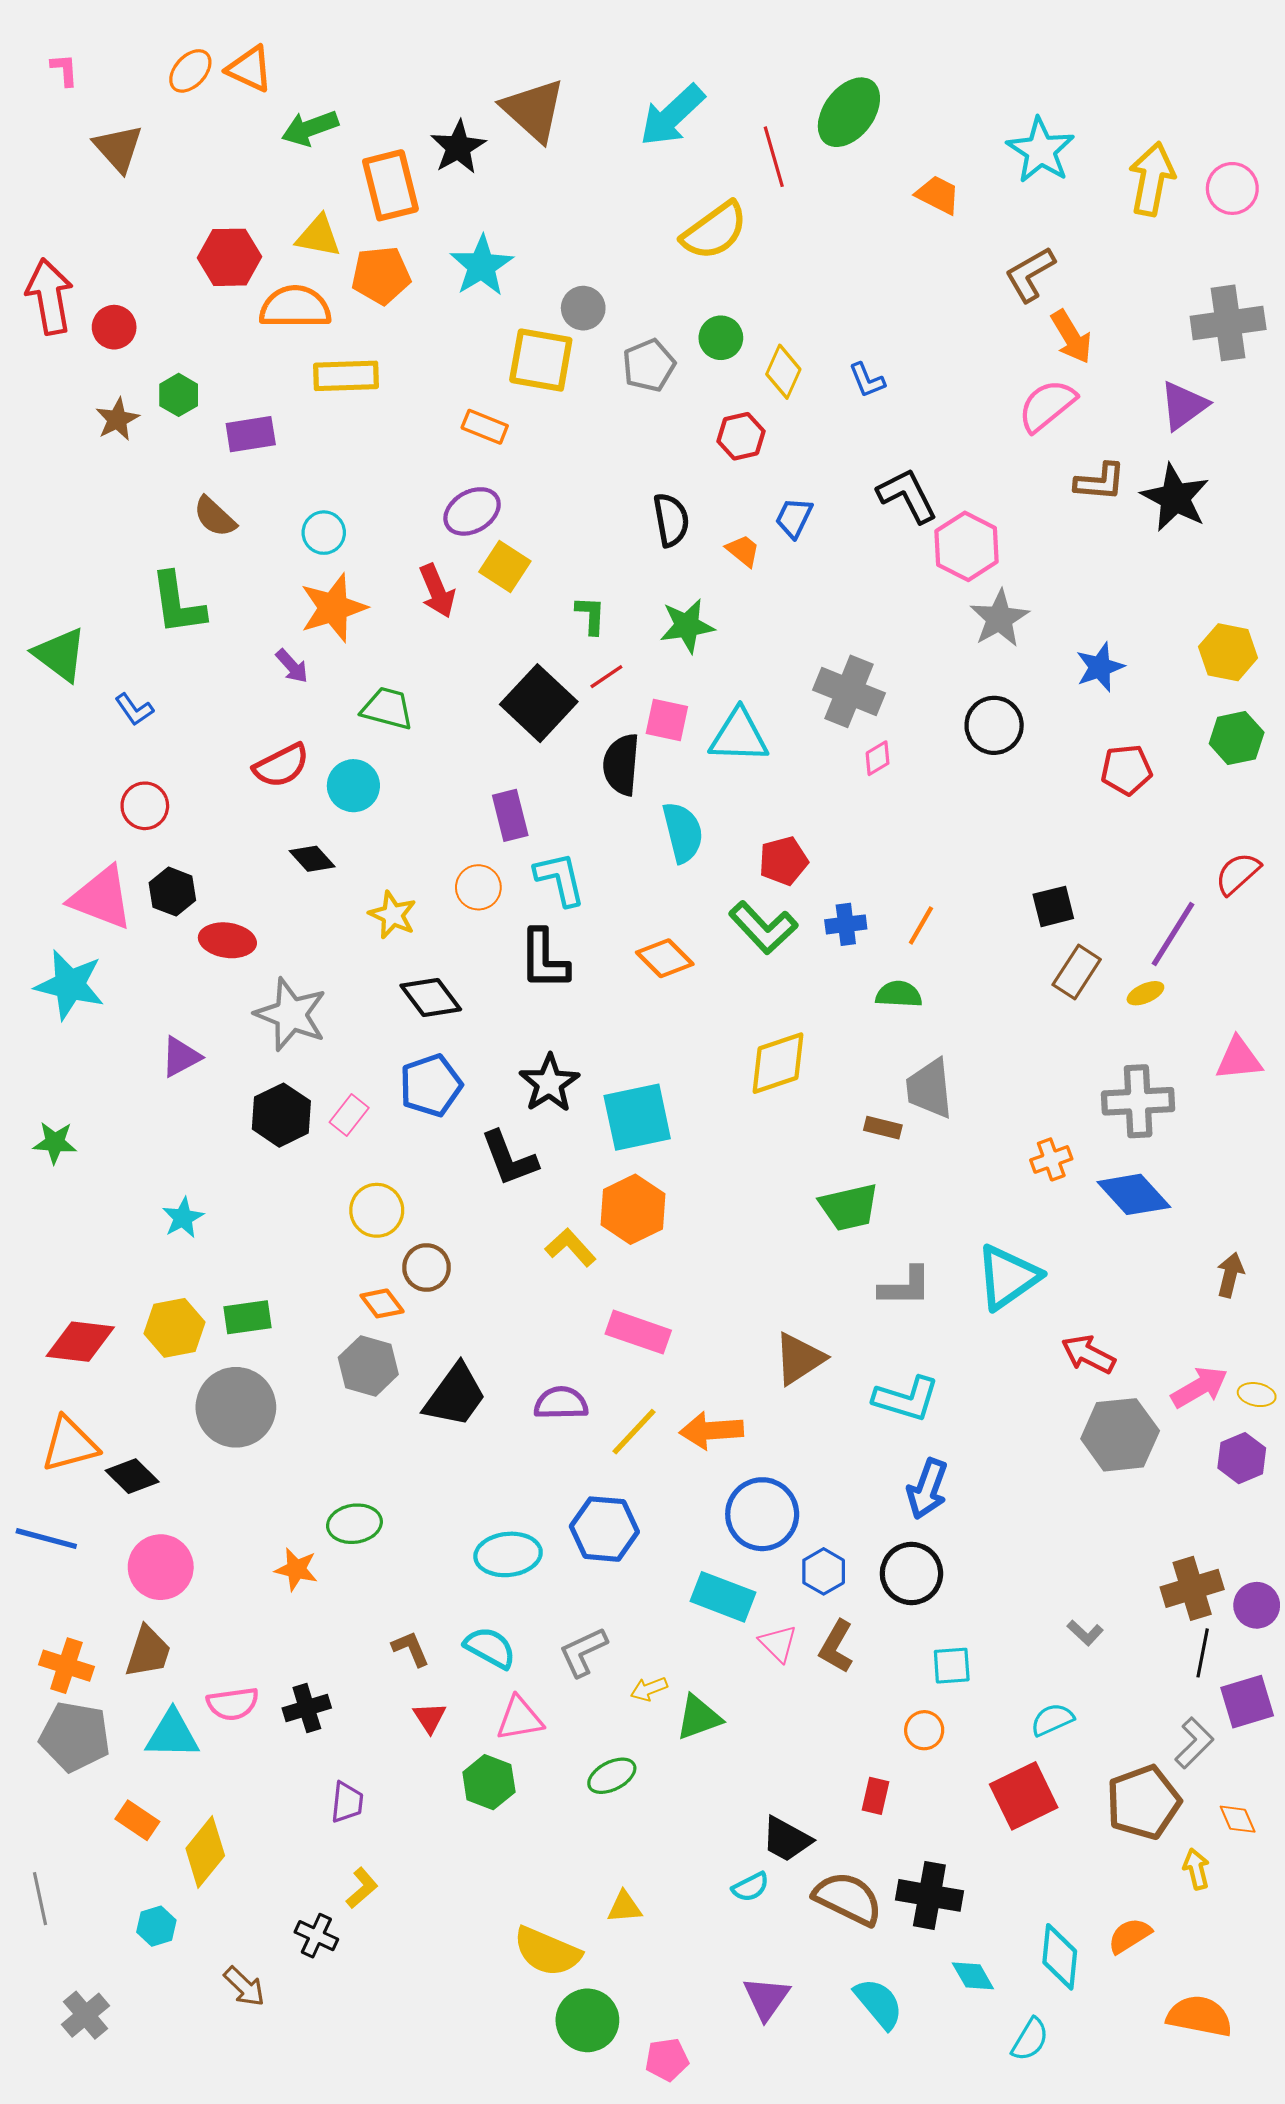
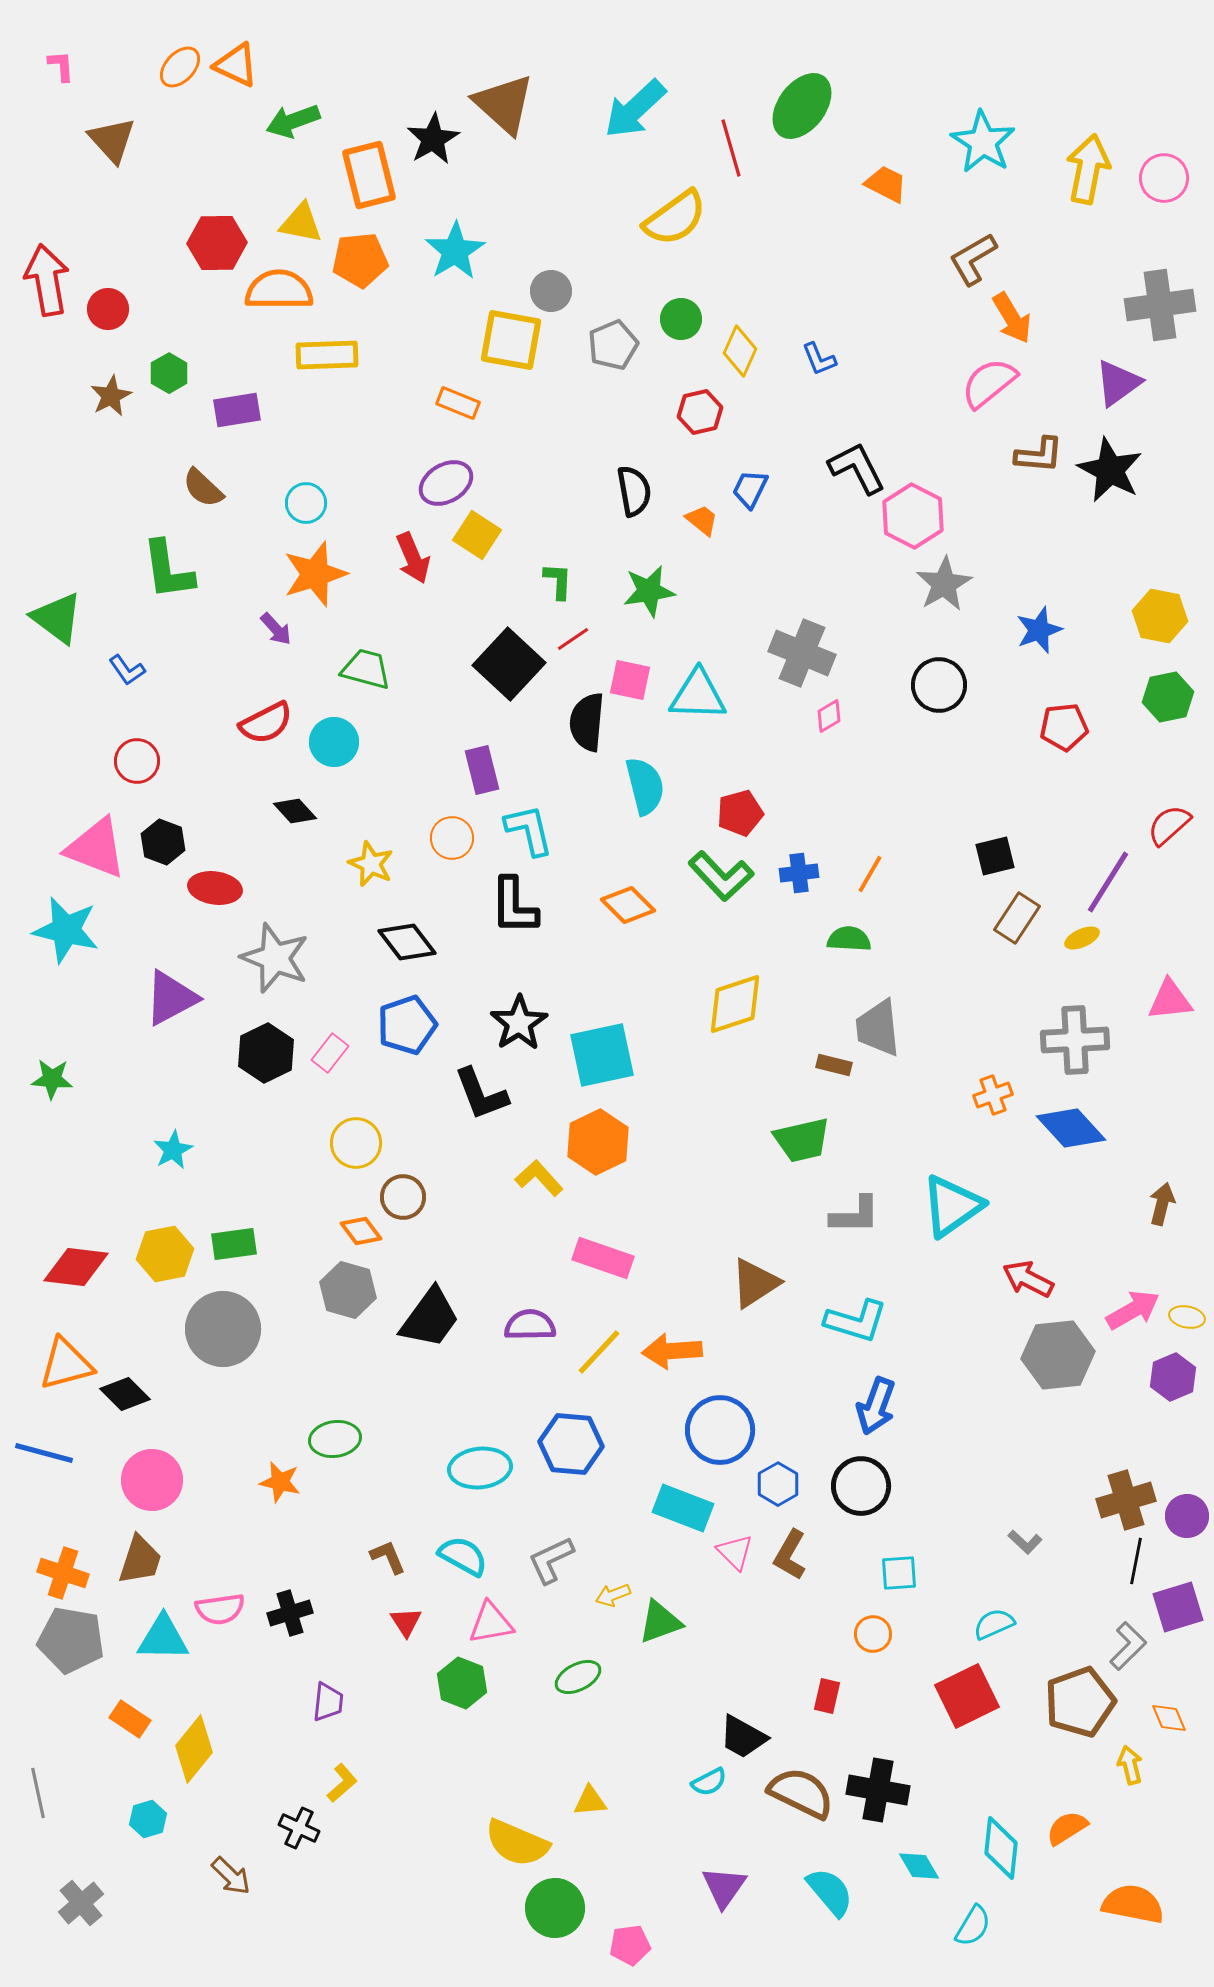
purple triangle: (181, 1057) -> (171, 998), size x1.4

